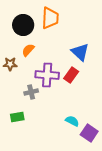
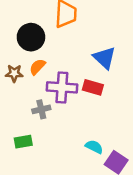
black circle: (23, 25) -> (31, 37), moved
orange semicircle: (28, 50) -> (37, 67), moved
red rectangle: (71, 75) -> (93, 87), turned 70

